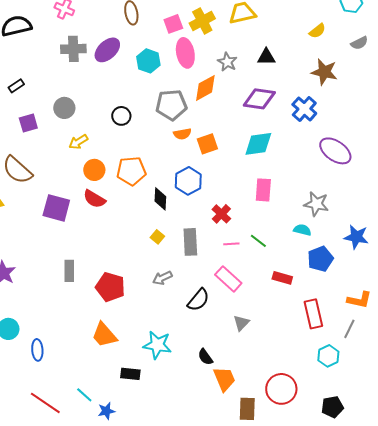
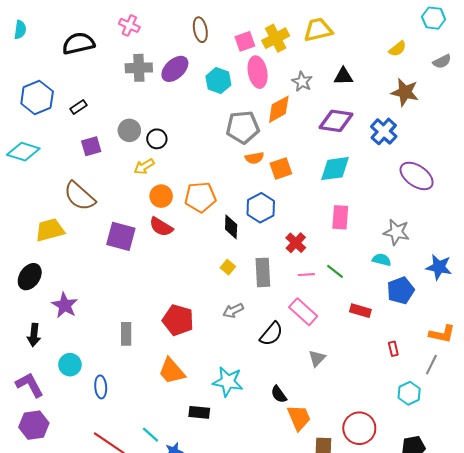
black circle: (121, 116) -> (157, 139), moved
gray rectangle: (69, 271) -> (126, 334), moved
red rectangle: (313, 314) -> (393, 349), size x0.5

